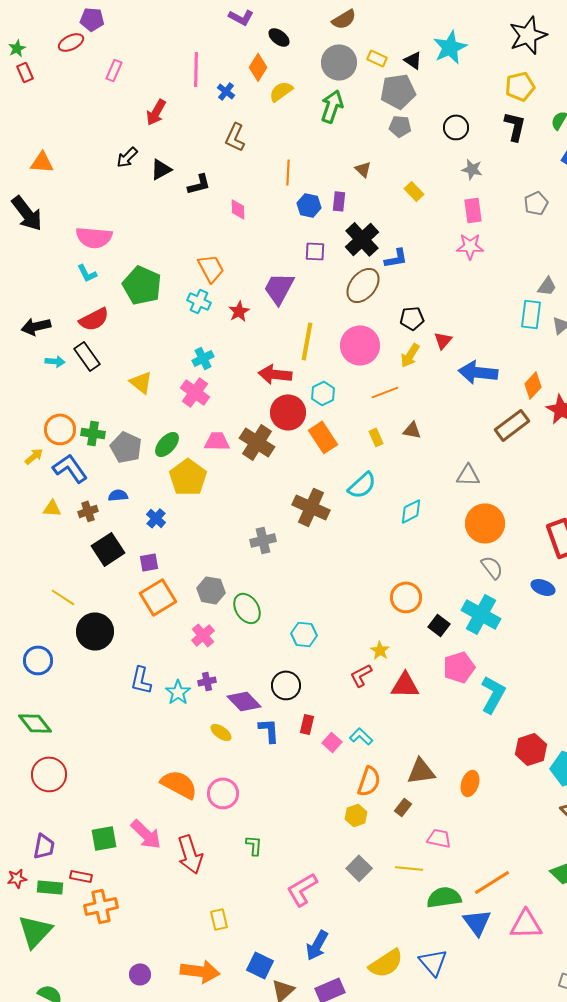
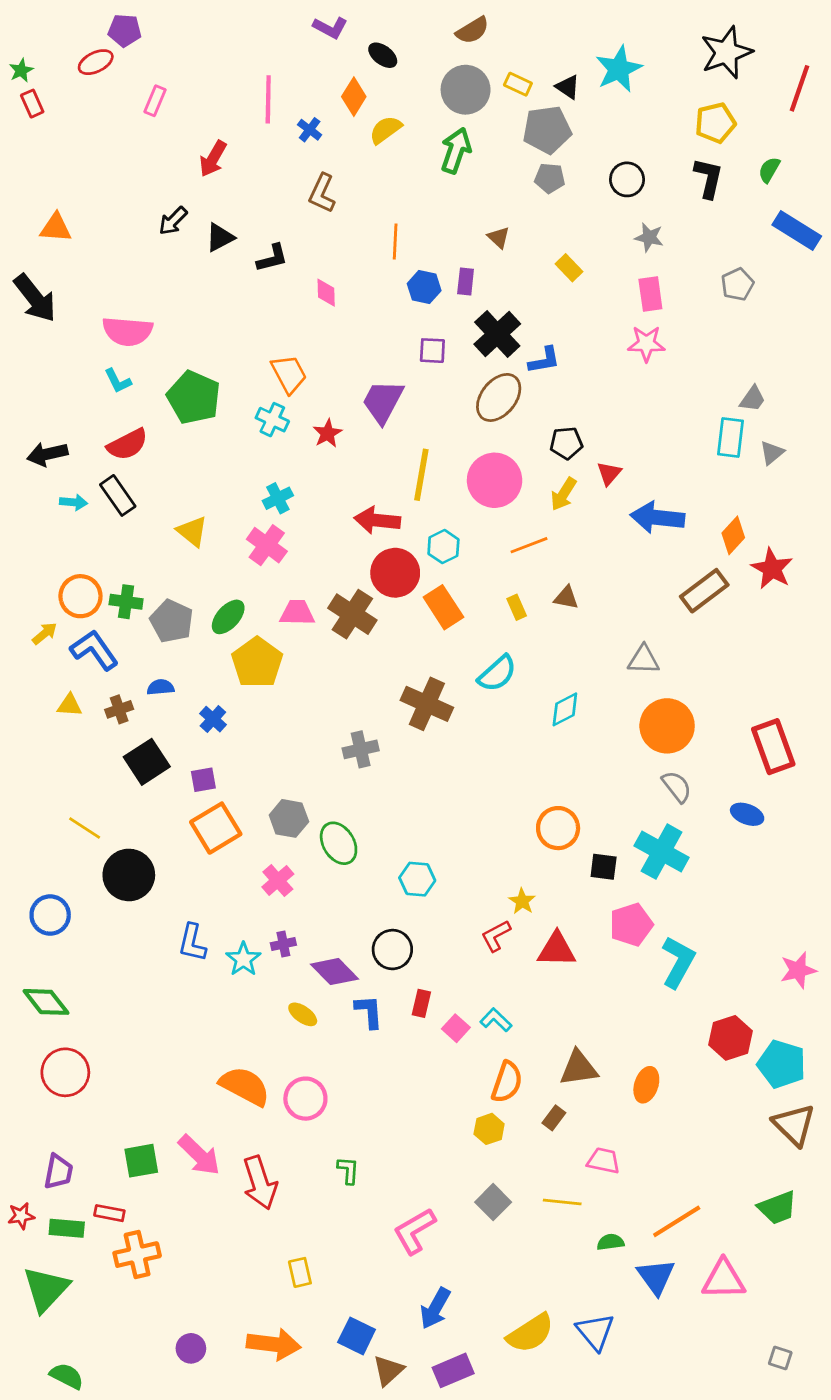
black square: (439, 625) -> (604, 867), turned -30
green semicircle: (444, 897) -> (610, 1242), size x0.6

